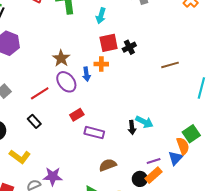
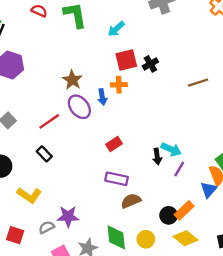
cyan arrow: (101, 16) -> (116, 29), turned 35
red rectangle: (77, 115) -> (114, 144), moved
purple rectangle: (94, 133) -> (117, 179), moved
purple line: (154, 161) -> (179, 169), moved, turned -40

